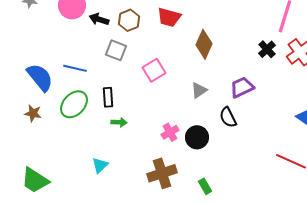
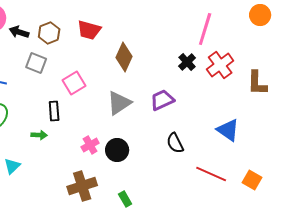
gray triangle: (199, 90) -> (119, 103), size x1.5
black rectangle: (108, 97) -> (54, 111), moved
black semicircle: (228, 117) -> (175, 143), moved
cyan triangle: (100, 165) -> (12, 166), moved

